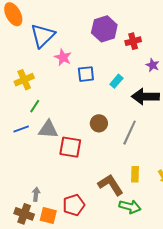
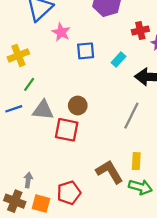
red cross: (133, 41) -> (140, 31), moved
brown circle: (99, 123) -> (78, 106), moved
green arrow: (130, 207) -> (140, 187), moved

